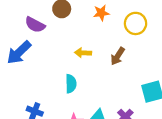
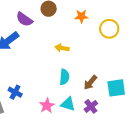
brown arrow: (118, 56) -> (90, 82), moved
cyan semicircle: (71, 84) -> (64, 77), moved

